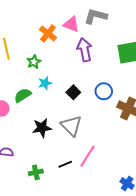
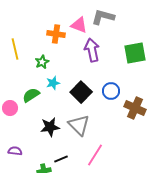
orange cross: (48, 33) -> (56, 34), turned -30
black square: (73, 92) -> (81, 92), size x1.5
black line: (65, 164) -> (61, 159), moved

